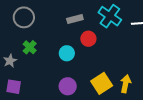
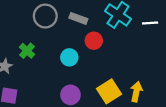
gray circle: (24, 17) -> (45, 16), moved
gray rectangle: (75, 19) -> (78, 18), turned 35

